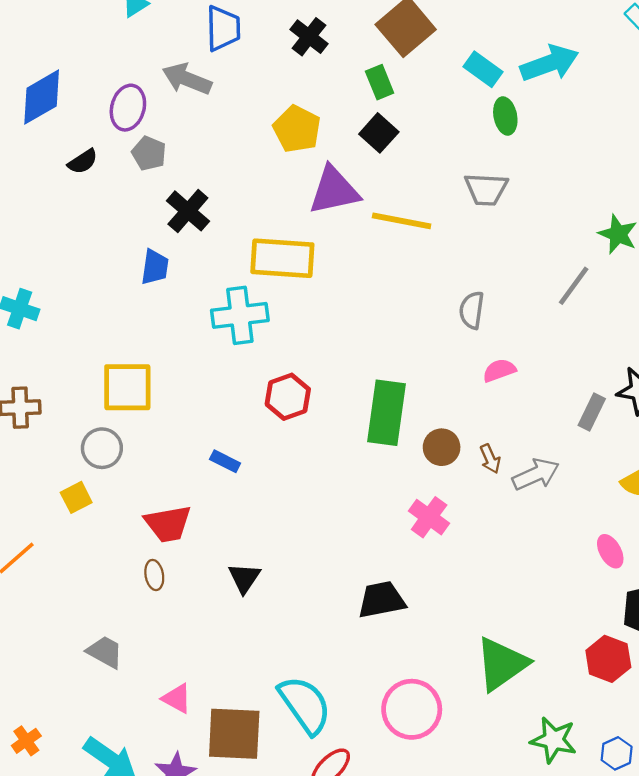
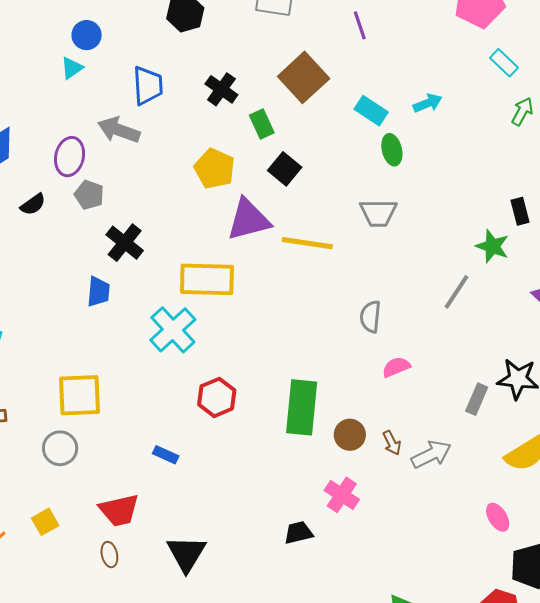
cyan arrow: (549, 63) -> (428, 103), size x0.6
green rectangle: (380, 82) -> (262, 124), moved
cyan cross: (240, 315) -> (173, 330), turned -33
yellow square: (76, 497) -> (45, 522), moved
black triangle: (244, 578) -> (186, 554), size x1.4
black trapezoid: (382, 600) -> (298, 533), moved, size x0.7

